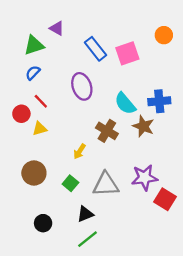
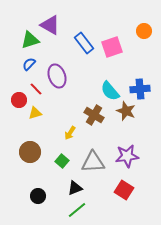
purple triangle: (57, 28) -> (50, 25), size x1.5
purple ellipse: (82, 86) -> (57, 76), moved
red square: (165, 199) -> (124, 190), moved

